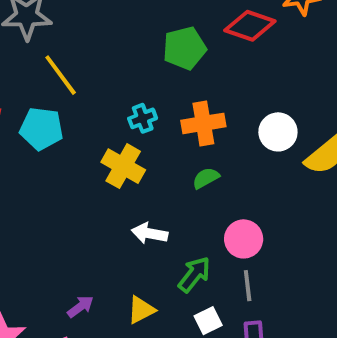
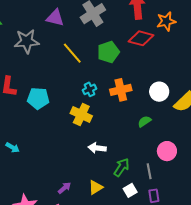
yellow line: (61, 75) -> (72, 53), moved
green semicircle: (206, 178) -> (144, 121), moved
pink circle: (244, 239) -> (167, 151), moved

